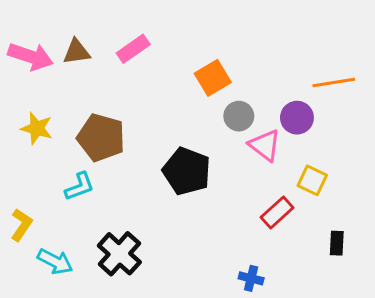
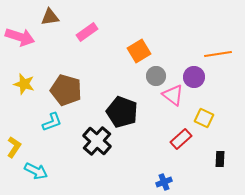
brown triangle: (77, 52) -> (50, 17), moved
black cross: (119, 254) -> (97, 141), moved
blue cross: (251, 278) -> (164, 182), turned -35

